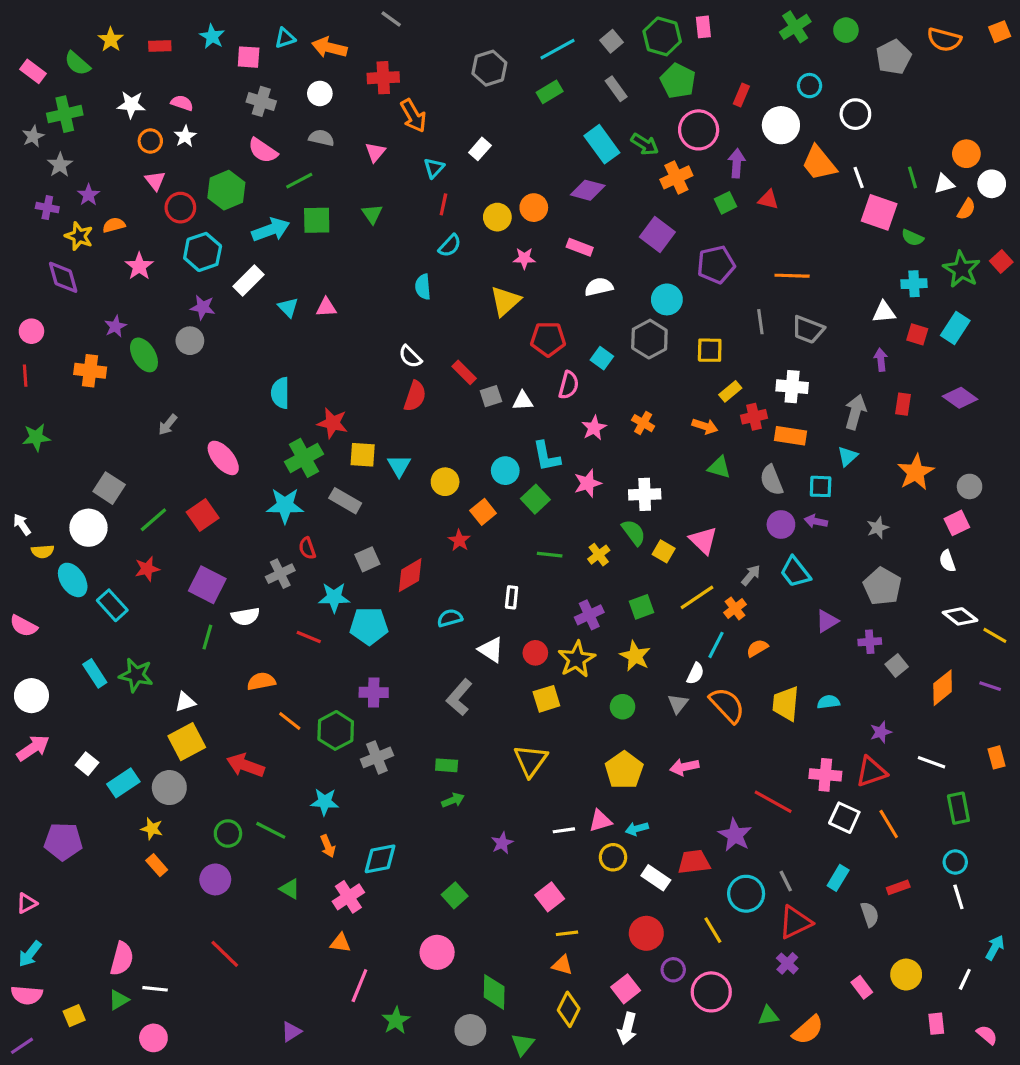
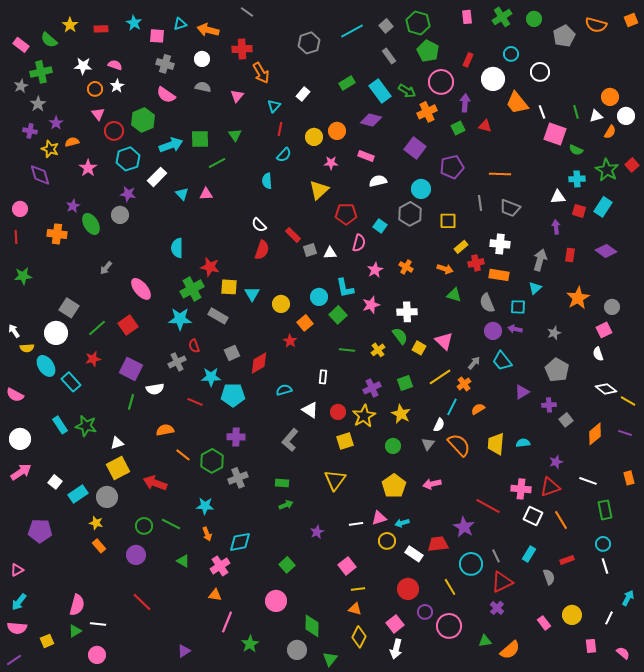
pink rectangle: (703, 27) -> (467, 17), moved
green rectangle: (550, 92) -> (347, 83), moved
green line: (299, 181) -> (217, 163), moved

